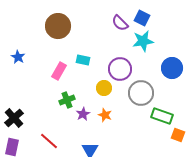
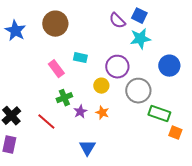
blue star: (18, 57) -> (15, 31), moved, size x1.5
pink rectangle: (59, 71) -> (56, 69), turned -66
red line: (49, 141) -> (46, 122), moved

